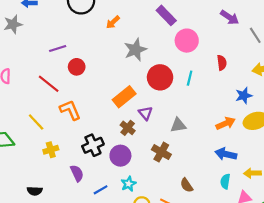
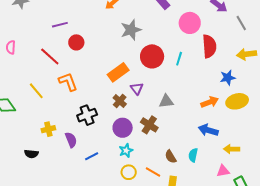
pink circle: (187, 41) -> (190, 23), moved
red semicircle: (222, 63) -> (209, 46), size x1.6
yellow cross: (51, 150) -> (48, 129), moved
purple circle: (120, 156) -> (123, 128), moved
cyan semicircle: (225, 181) -> (193, 155), moved
cyan star: (129, 184) -> (126, 151), moved

